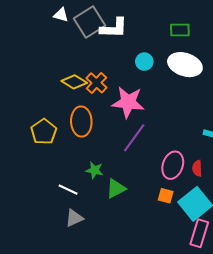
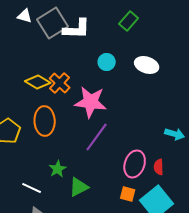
green rectangle: (180, 30) -> (129, 21), moved, turned -48
white ellipse: (185, 65) -> (147, 65), size x0.7
green star: (95, 170) -> (58, 169), turned 30

